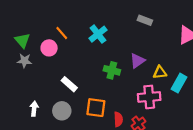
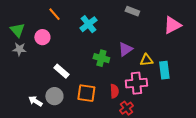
orange line: (62, 33) -> (54, 14), moved
cyan rectangle: (179, 83) -> (164, 70), turned -36
white arrow: (34, 109) -> (35, 101), moved, turned -64
red semicircle: (118, 119) -> (114, 91), moved

